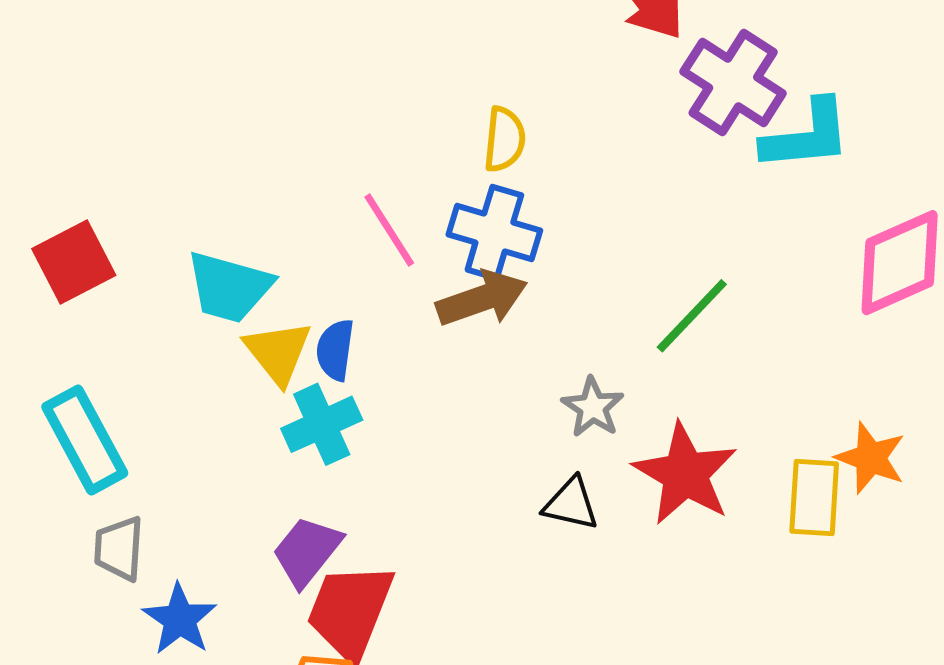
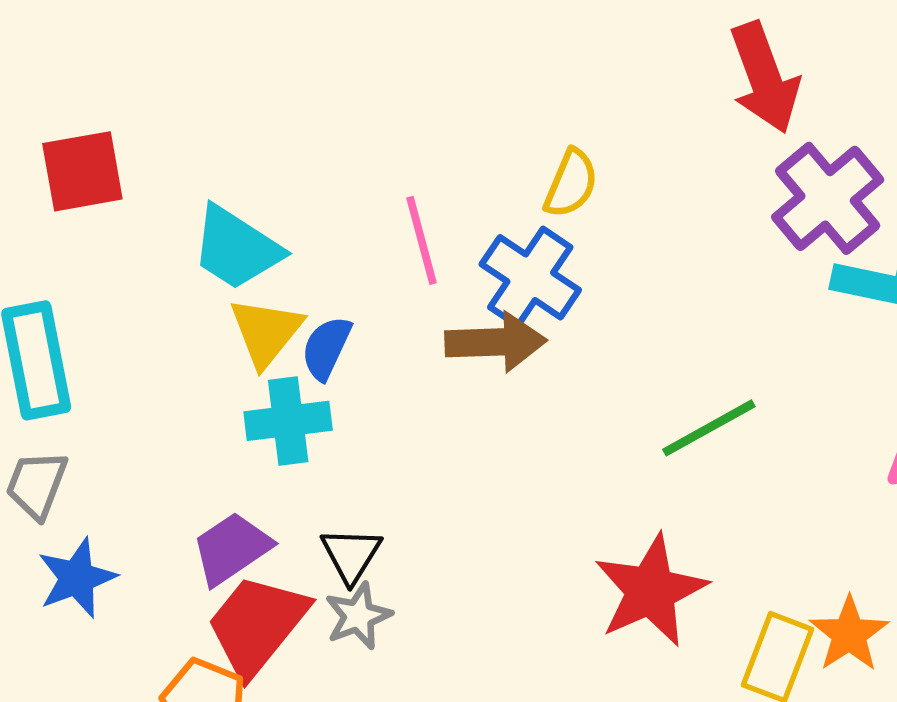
gray star: (593, 407) -> (358, 616), moved
black triangle: (571, 504) -> (351, 555), moved, turned 32

